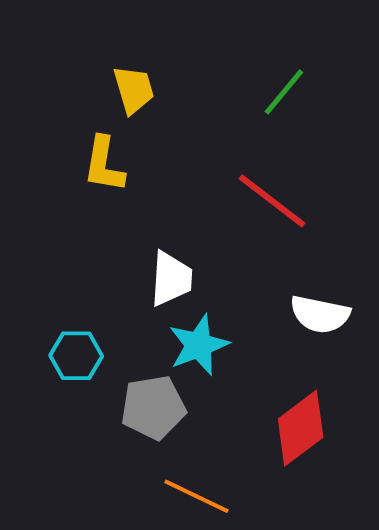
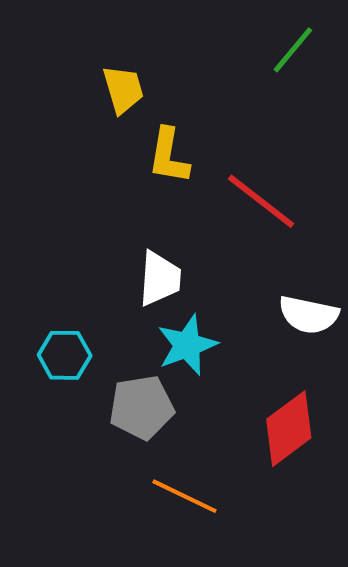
green line: (284, 92) -> (293, 50), moved
yellow L-shape: (104, 164) -> (169, 156), moved

